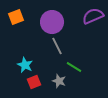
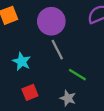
cyan star: (25, 65) -> (22, 62), moved
gray star: (59, 81) -> (68, 98), moved

